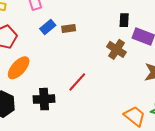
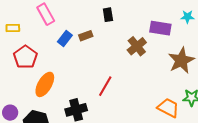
black rectangle: (124, 20) -> (108, 15), moved
brown cross: (117, 49) -> (137, 46), turned 30

